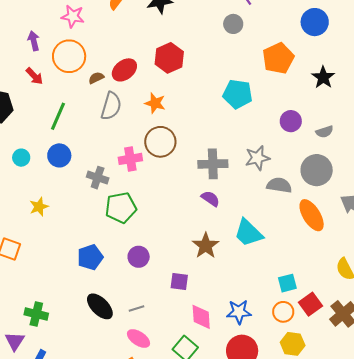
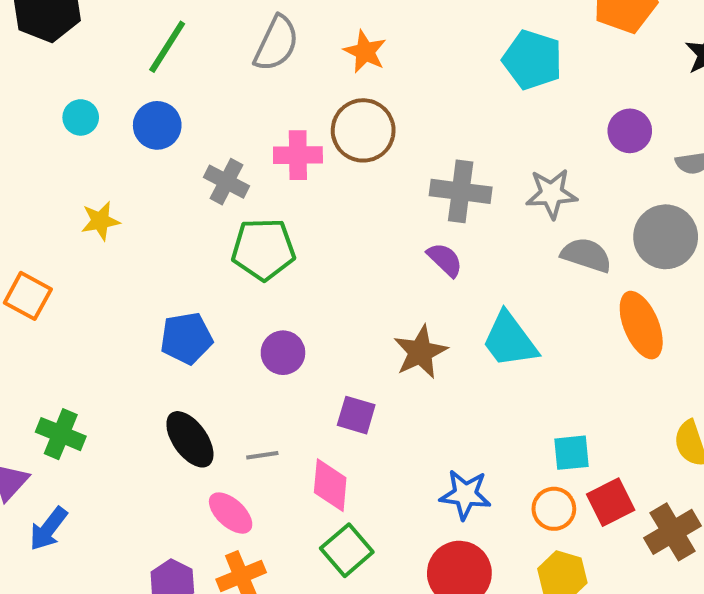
pink diamond: (201, 317) -> (330, 485), moved
pink ellipse: (139, 338) -> (231, 513), moved

